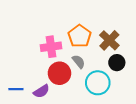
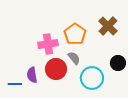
brown cross: (109, 40) -> (108, 26), moved
black circle: (117, 63) -> (118, 63), moved
purple semicircle: (41, 91) -> (32, 75), moved, turned 112

